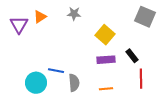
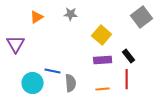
gray square: (145, 17) -> (142, 17), turned 30
purple triangle: (19, 25) -> (16, 44), moved
red line: (141, 79) -> (127, 79), moved

